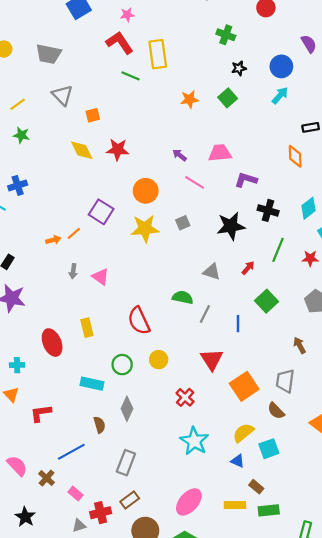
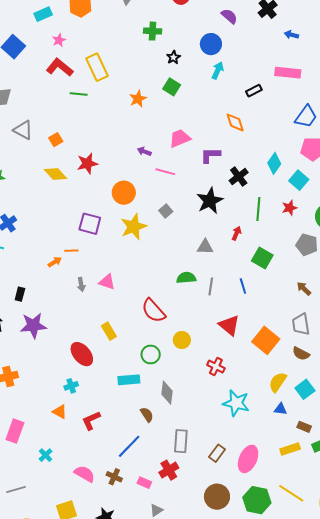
orange diamond: (295, 156) -> (235, 122), moved
black cross: (268, 210) -> (239, 177), turned -36
orange line: (74, 233) -> (71, 251), turned 56
cyan cross: (17, 365) -> (71, 386), moved
brown rectangle: (130, 500) -> (217, 453), moved
red cross: (101, 513) -> (169, 470), moved

